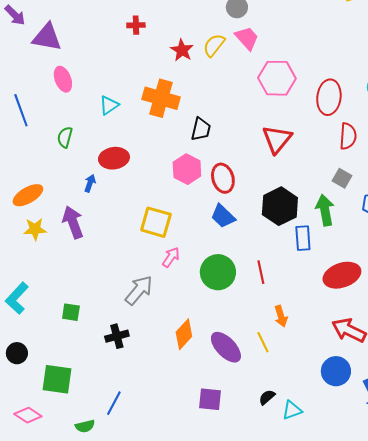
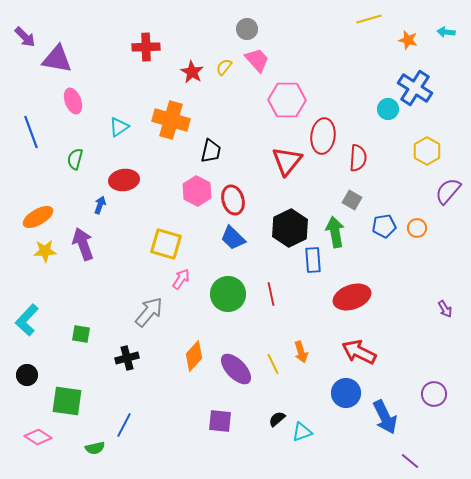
red cross: (136, 25) -> (146, 47), size x1.5
yellow semicircle: (214, 45) -> (224, 67), size x0.7
red ellipse: (329, 97) -> (323, 136), moved
orange arrow: (281, 316) -> (301, 352), moved

